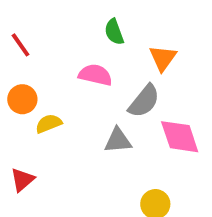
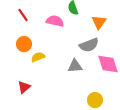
pink semicircle: (95, 75) -> (55, 21), moved
gray semicircle: (144, 101) -> (89, 45), turned 30

